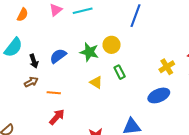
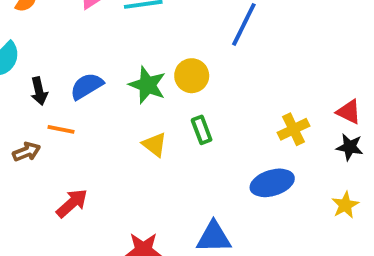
brown arrow: (31, 82) -> (26, 152), moved
orange line: (54, 93) -> (61, 129), moved

